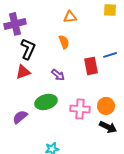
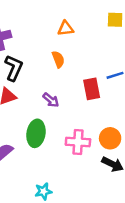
green ellipse: (46, 102) -> (36, 133), turned -65

